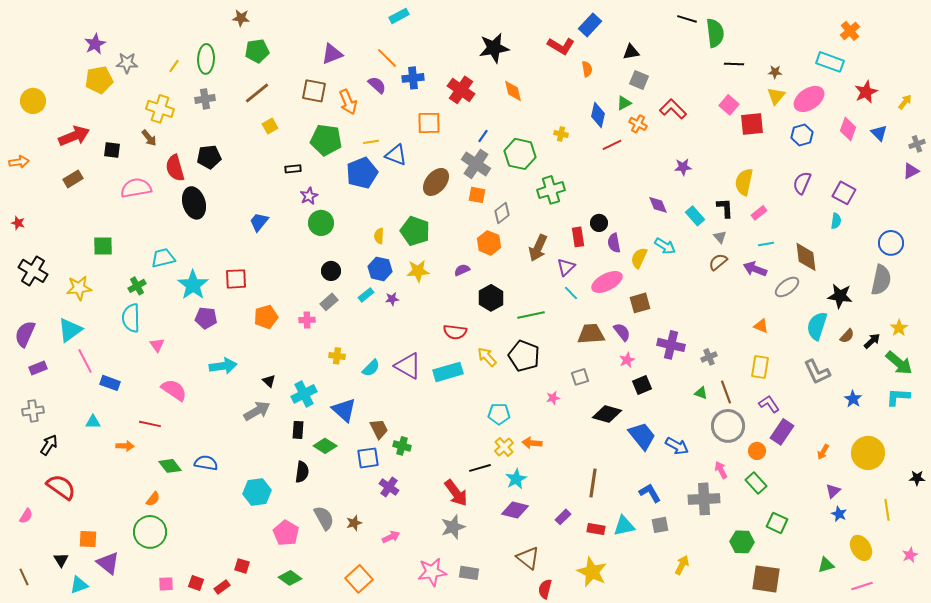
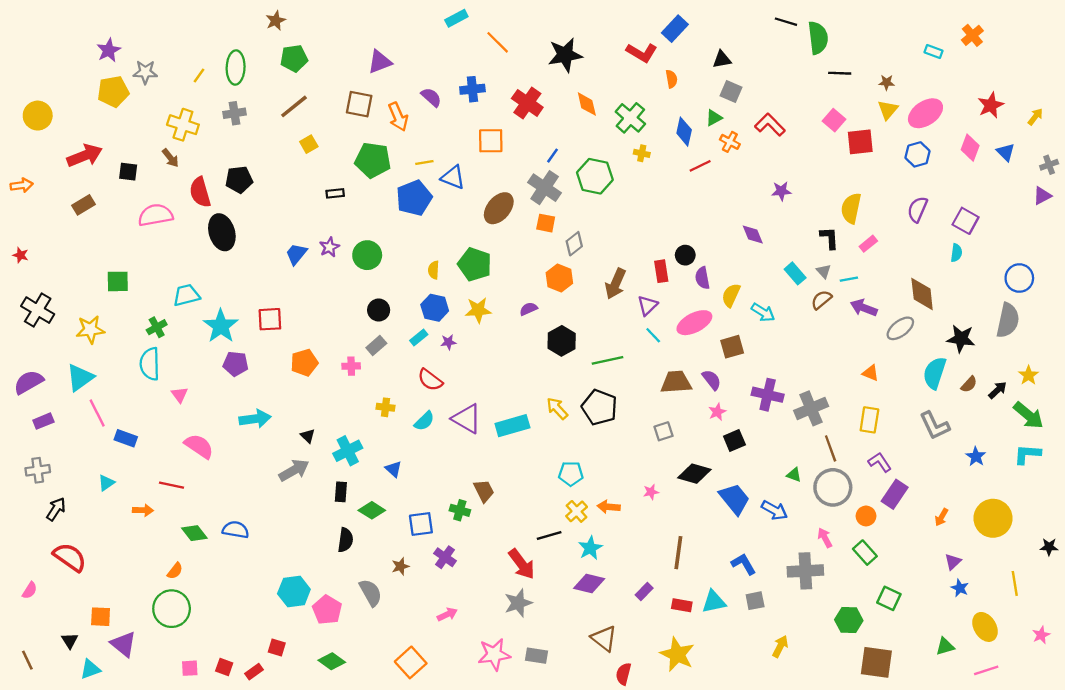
brown star: (241, 18) -> (276, 21), turned -30
orange line: (387, 58) -> (498, 42), moved
cyan rectangle: (830, 62) -> (934, 51), moved, size x0.6
green cross: (551, 190) -> (630, 118), moved, turned -32
purple star: (309, 196) -> (329, 247), moved
cyan rectangle: (695, 216) -> (795, 273), moved
cyan line: (766, 244) -> (849, 279), moved
cyan arrow: (665, 246) -> (763, 312), moved
red semicircle: (455, 332) -> (430, 380), moved, turned 30
purple semicircle: (25, 334) -> (29, 382), turned 36
gray cross: (709, 357) -> (811, 408), size x1.8
green triangle: (701, 393) -> (794, 475), moved
pink star: (553, 398) -> (651, 492), moved
blue triangle: (344, 410) -> (393, 469), size x0.6
cyan triangle: (93, 422) -> (106, 483), turned -35
brown trapezoid: (379, 429) -> (484, 491), moved
cyan hexagon: (257, 492) -> (294, 591), moved
brown star: (354, 523) -> (400, 566), moved

